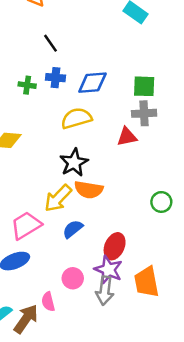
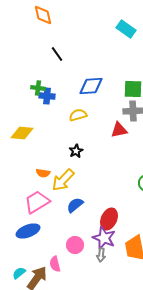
blue cross: (56, 78) -> (47, 96), moved
yellow semicircle: (76, 118) -> (78, 115), size x0.7
black star: (74, 163) -> (76, 151), size x0.6
orange semicircle: (89, 190) -> (43, 173), moved, size x0.6
gray arrow: (105, 291) -> (101, 255), size x0.6

